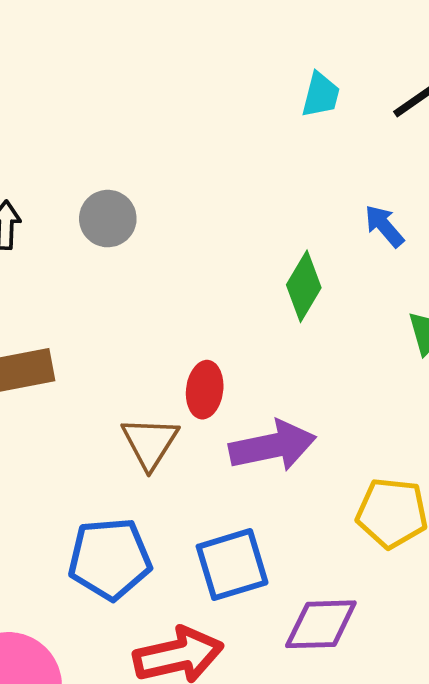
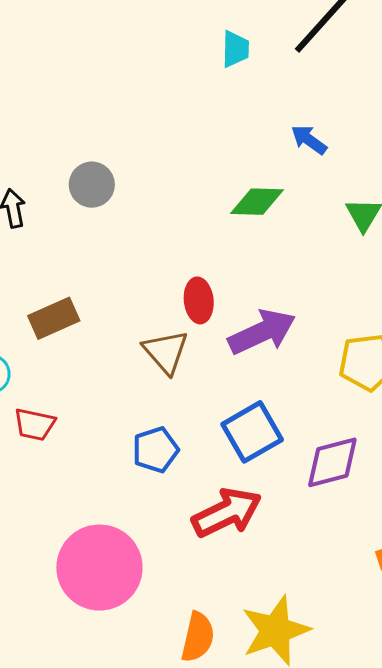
green diamond: (304, 286) -> (257, 202), turned 74
blue pentagon: (110, 559) -> (156, 450), size x0.7

